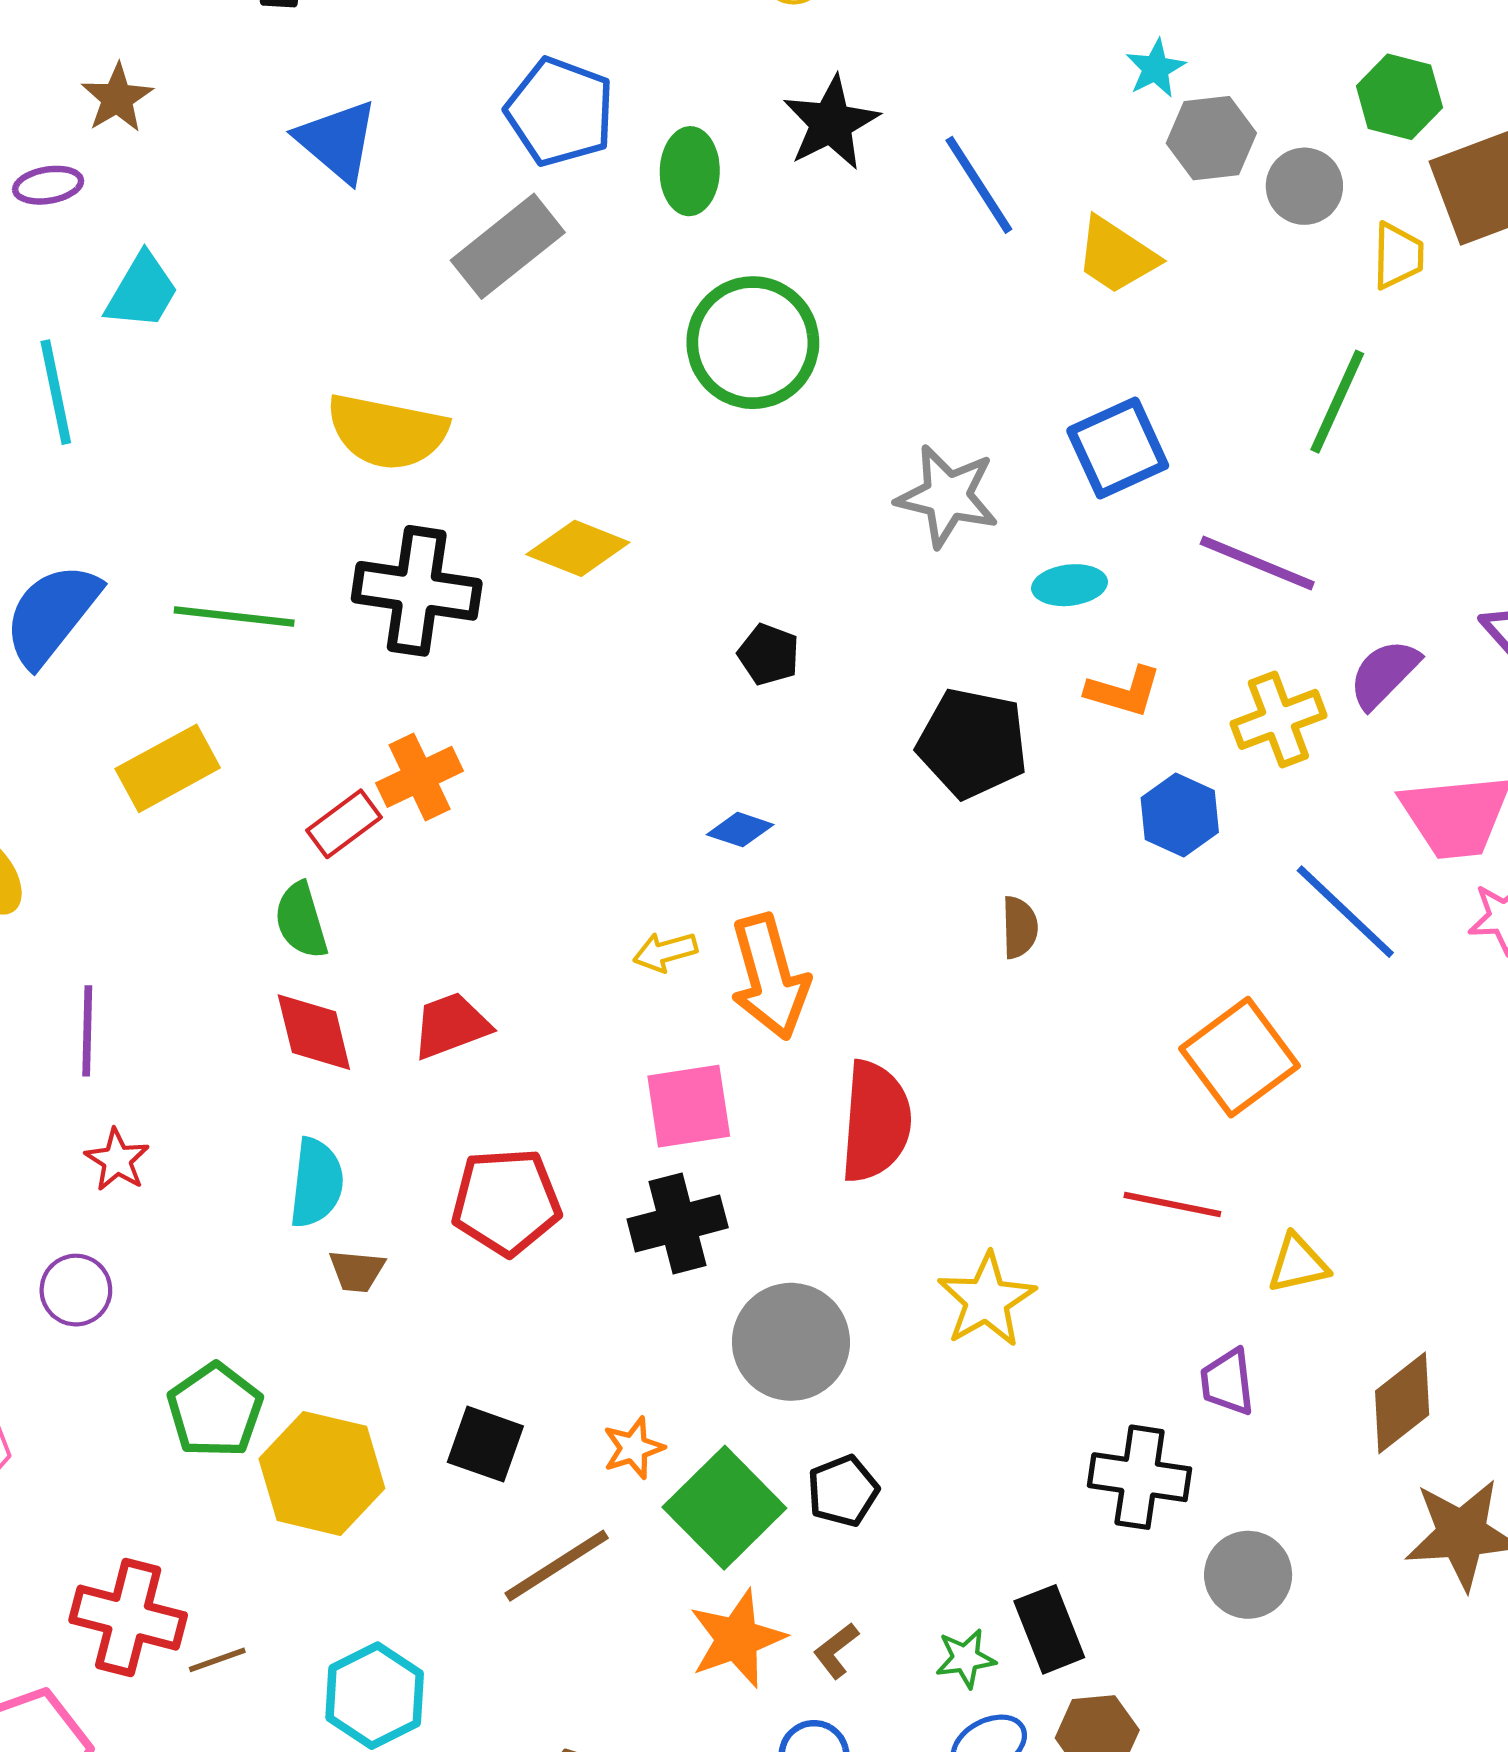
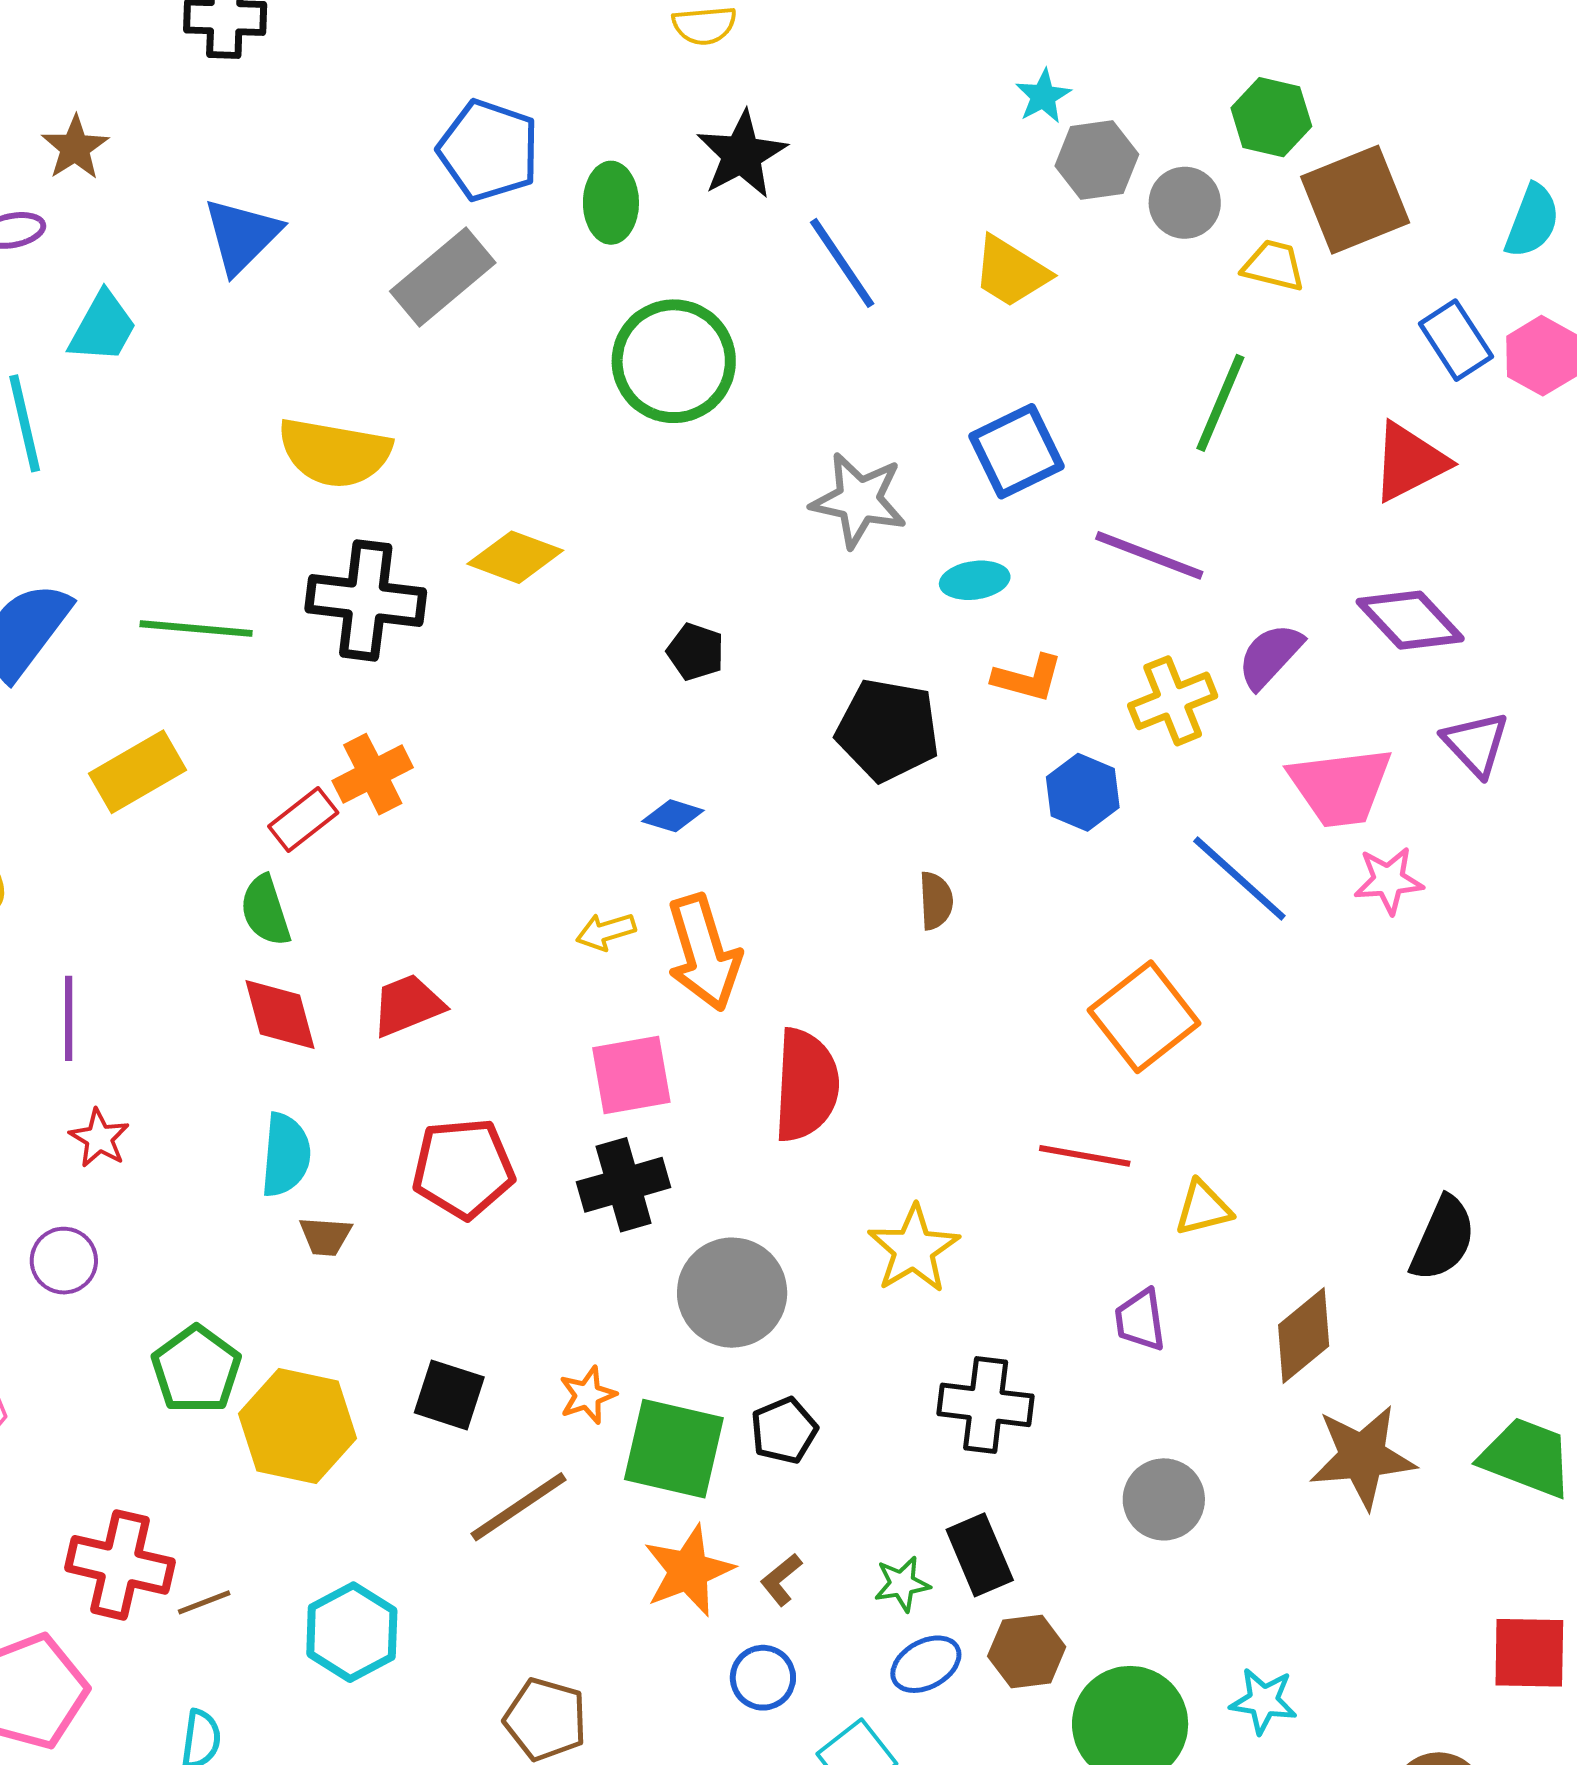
blue triangle: (337, 141) -> (242, 235), moved, turned 36
blue line: (979, 185) -> (842, 263), moved
yellow trapezoid: (1398, 256) -> (1274, 265), turned -76
black cross: (1140, 1477) -> (986, 1405), moved
green square: (724, 1508) -> (674, 1449), turned -31

